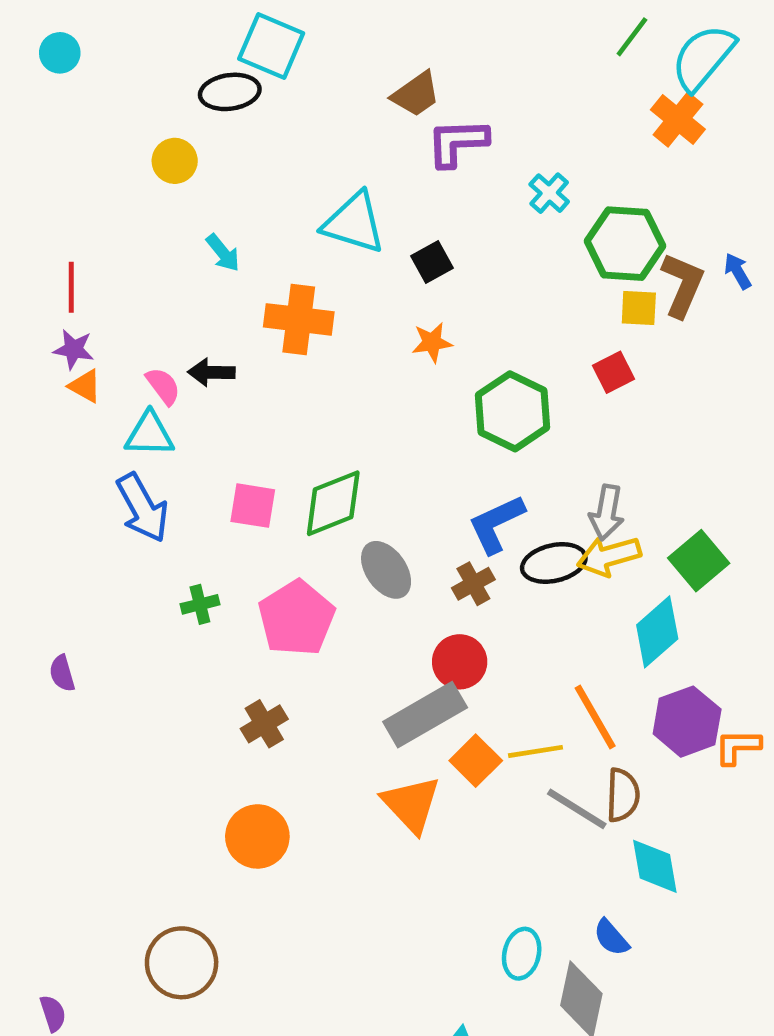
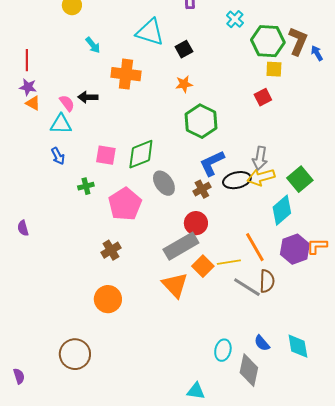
brown L-shape: (682, 285) -> (298, 41), moved
green hexagon: (512, 411) -> (201, 121), moved
blue arrow: (142, 508) -> (58, 156), size x0.6
green cross: (200, 604) -> (86, 186), moved
orange L-shape: (738, 747) -> (317, 246), moved
cyan diamond: (655, 866) -> (298, 346), moved

